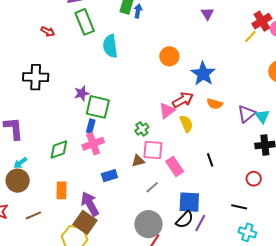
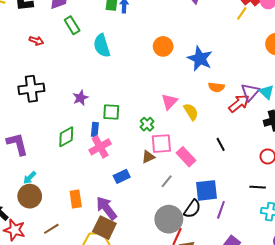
green rectangle: (85, 22) -> (72, 25), size x0.7
red arrow: (183, 100) -> (239, 103), moved
green square: (98, 107) -> (111, 112), moved, size x0.7
green diamond: (59, 150) -> (66, 137), moved
black semicircle: (185, 220) -> (192, 209), moved

